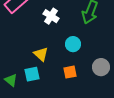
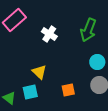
cyan circle: (73, 44) -> (97, 62), moved

